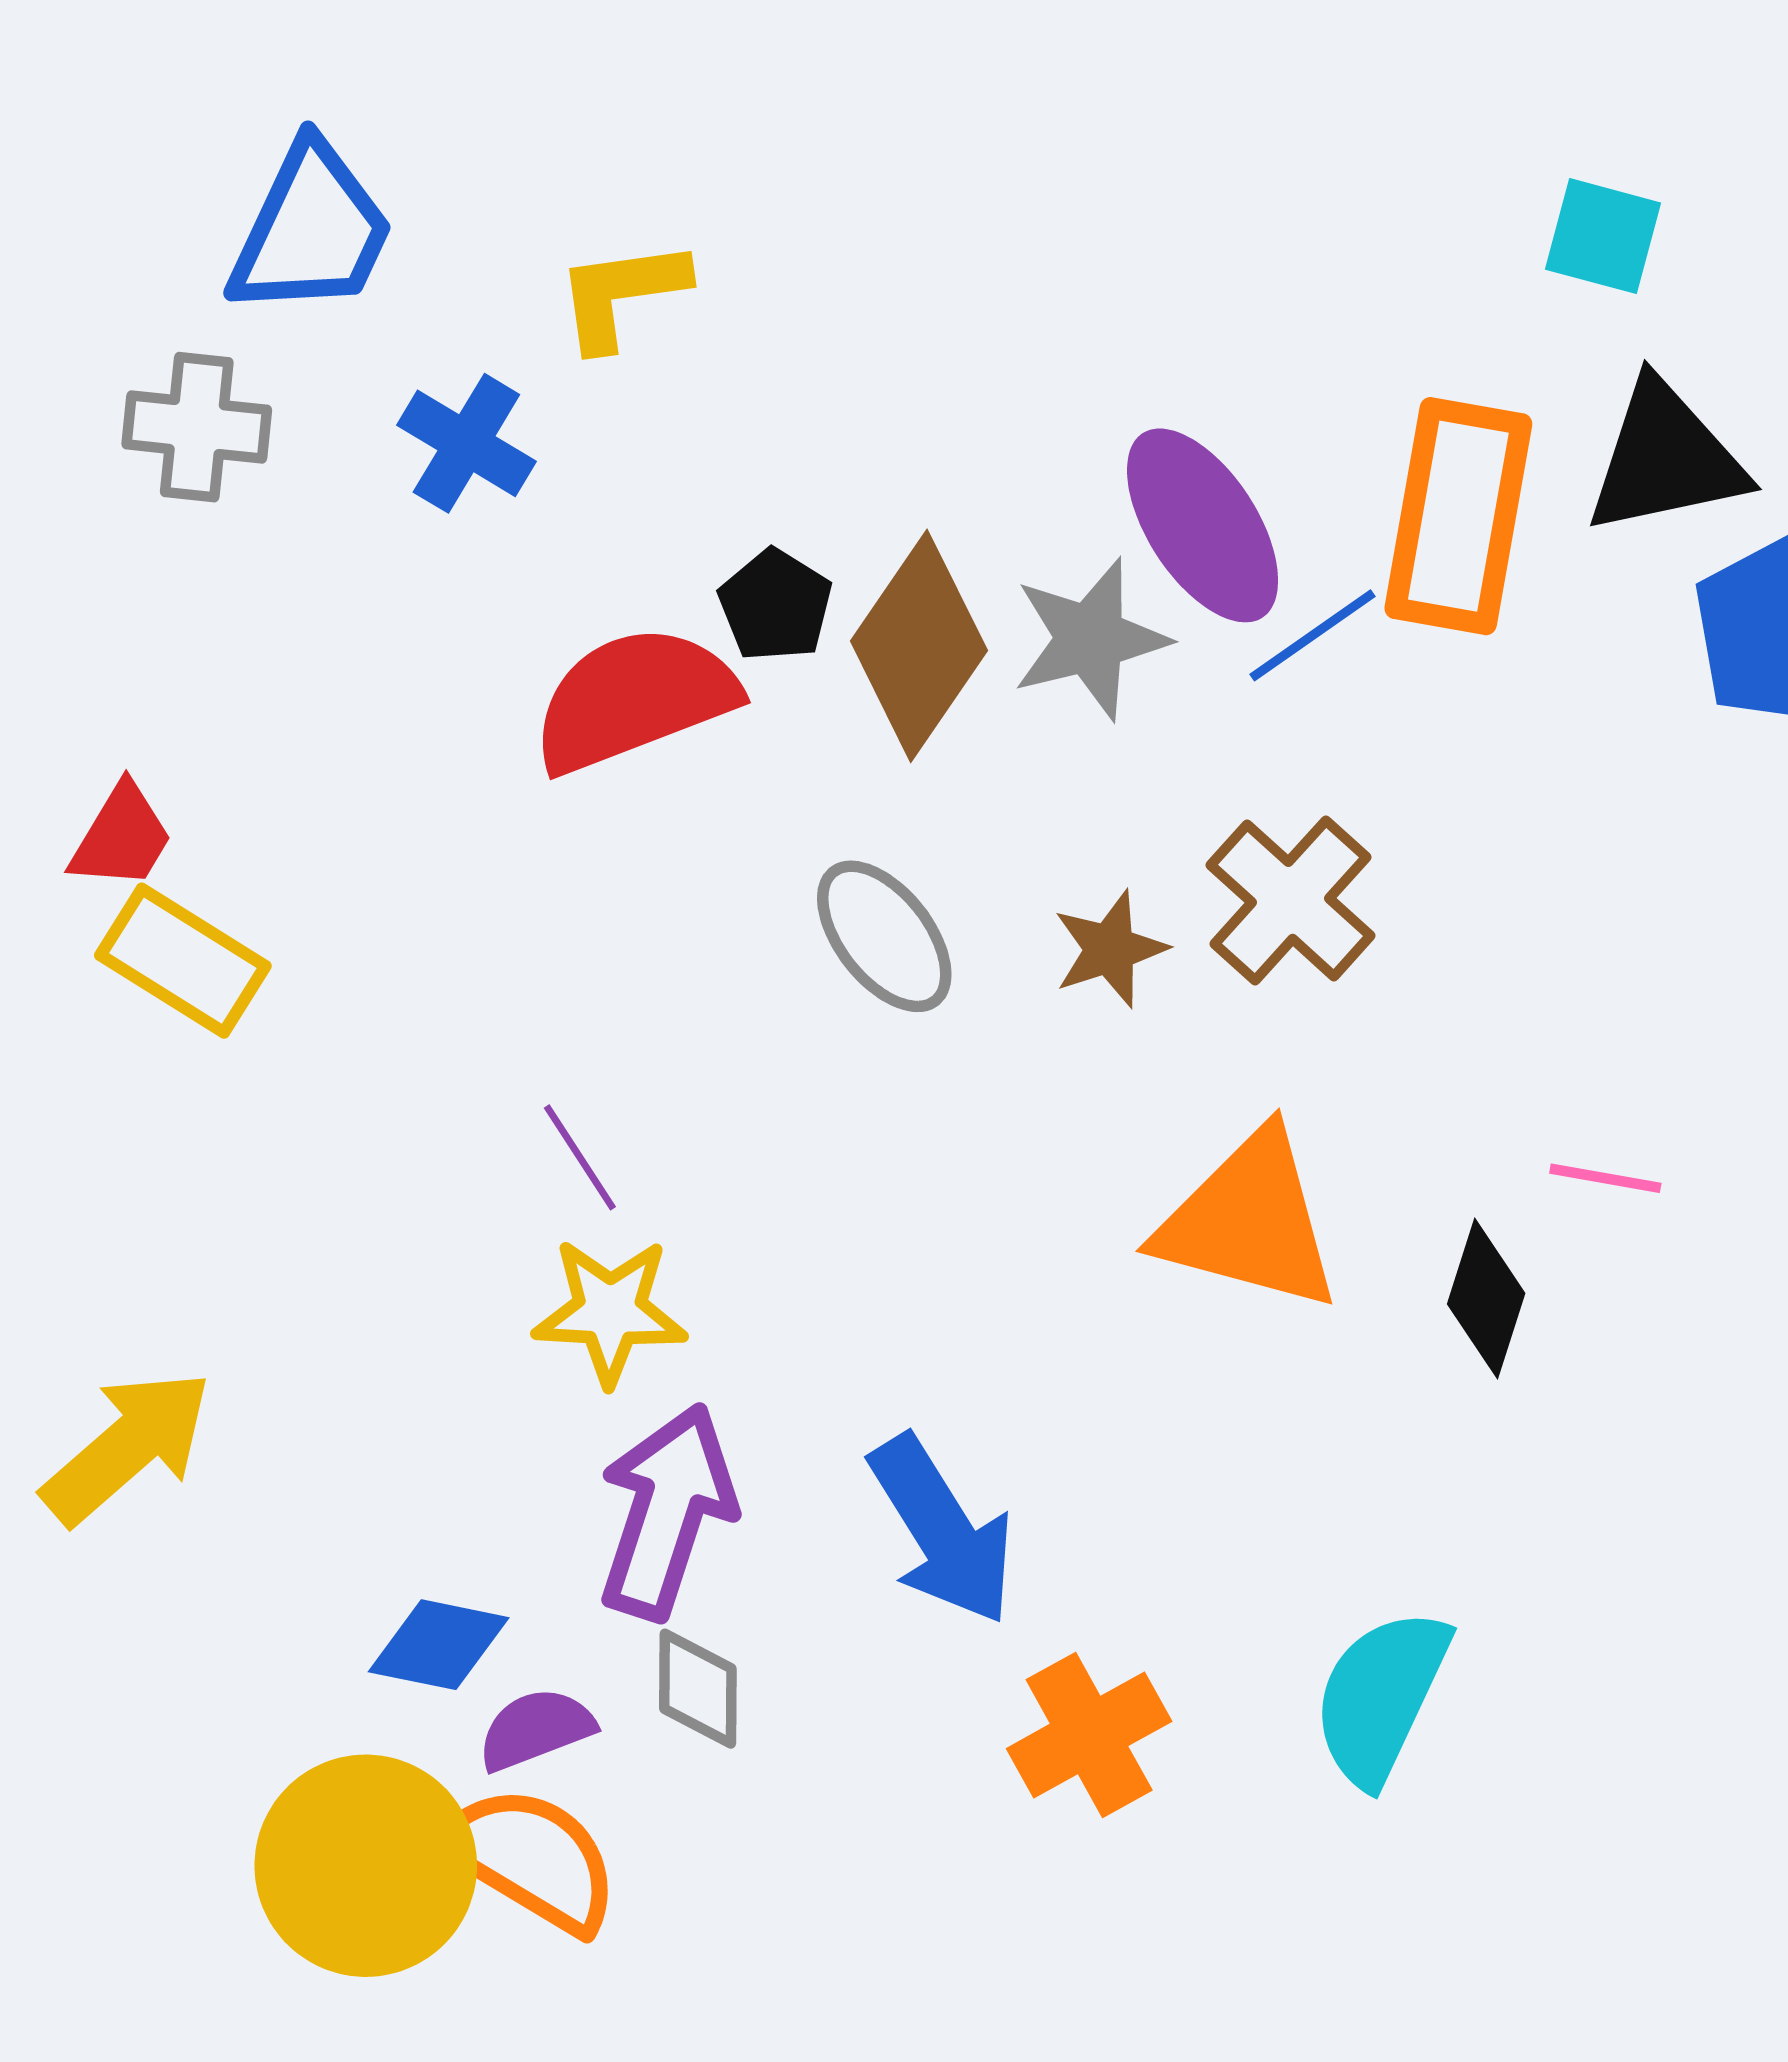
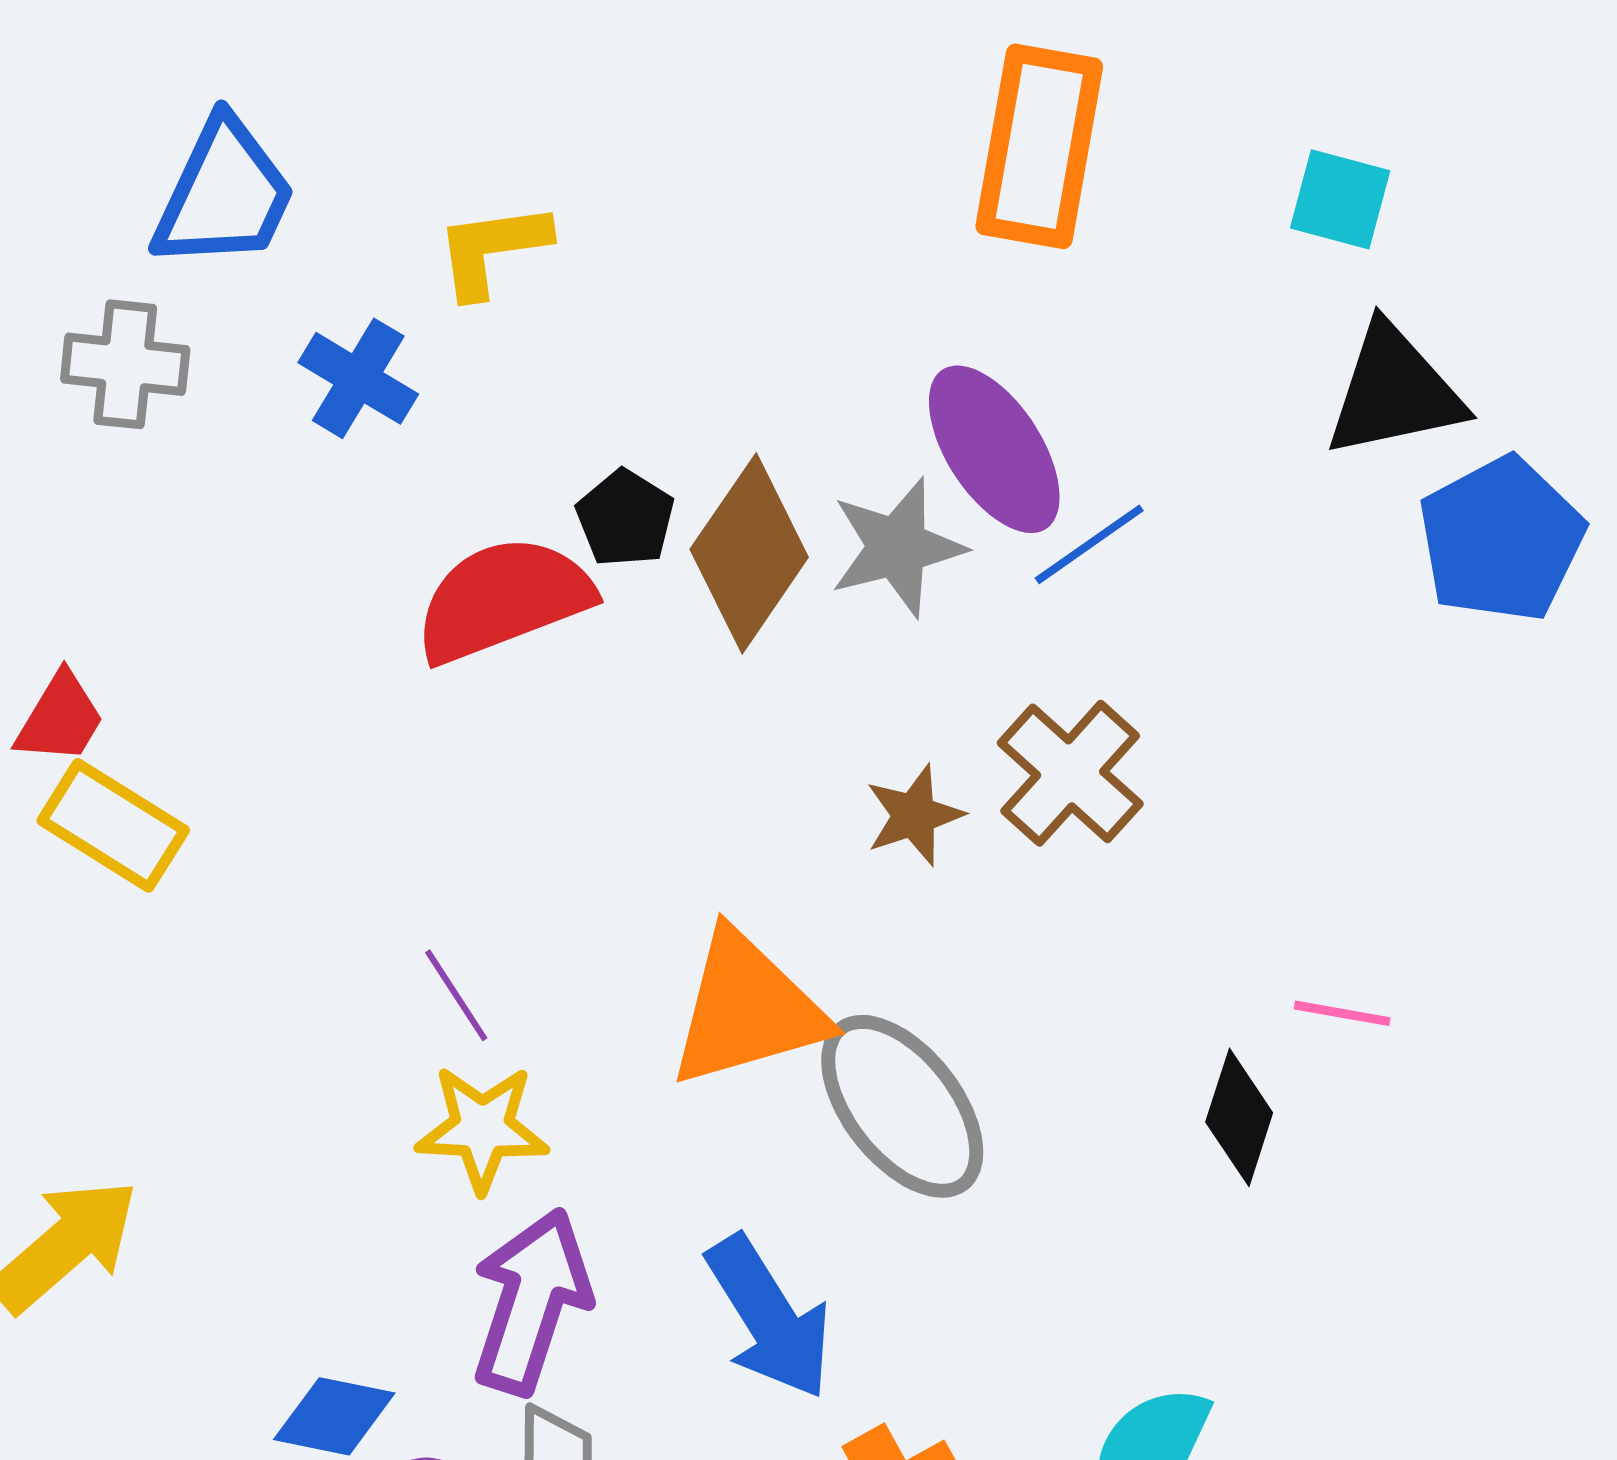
orange rectangle: (1458, 516) -> (1039, 146), moved
gray ellipse: (884, 936) -> (902, 1106), moved, size x1.4
orange triangle: (1249, 1221) -> (747, 1009), moved, turned -31

